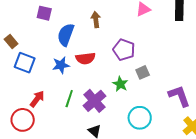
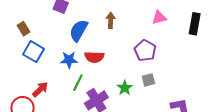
purple pentagon: (124, 50) -> (145, 51), moved
green line: (69, 99) -> (78, 83), moved

